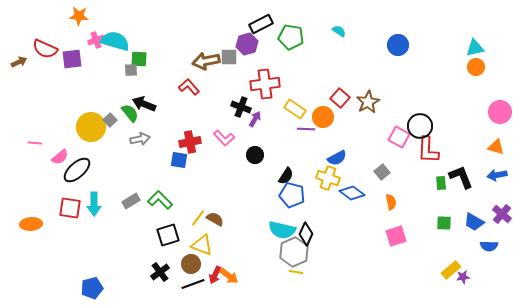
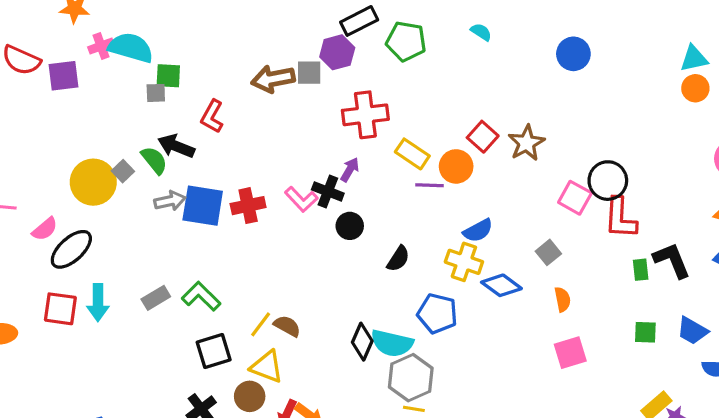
red L-shape: (189, 87) -> (212, 116), moved, turned -110
black cross: (241, 107) -> (328, 191), moved
blue square: (179, 160) -> (203, 206), moved, size x1.6
blue pentagon: (292, 195) -> (437, 313), moved
black diamond: (306, 234) -> (362, 342), moved

